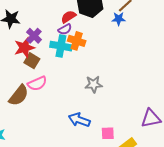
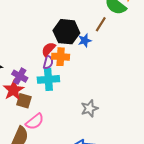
blue star: (119, 19) -> (85, 40), moved
purple semicircle: (65, 29) -> (48, 62), turned -32
orange cross: (77, 41) -> (61, 57), moved

